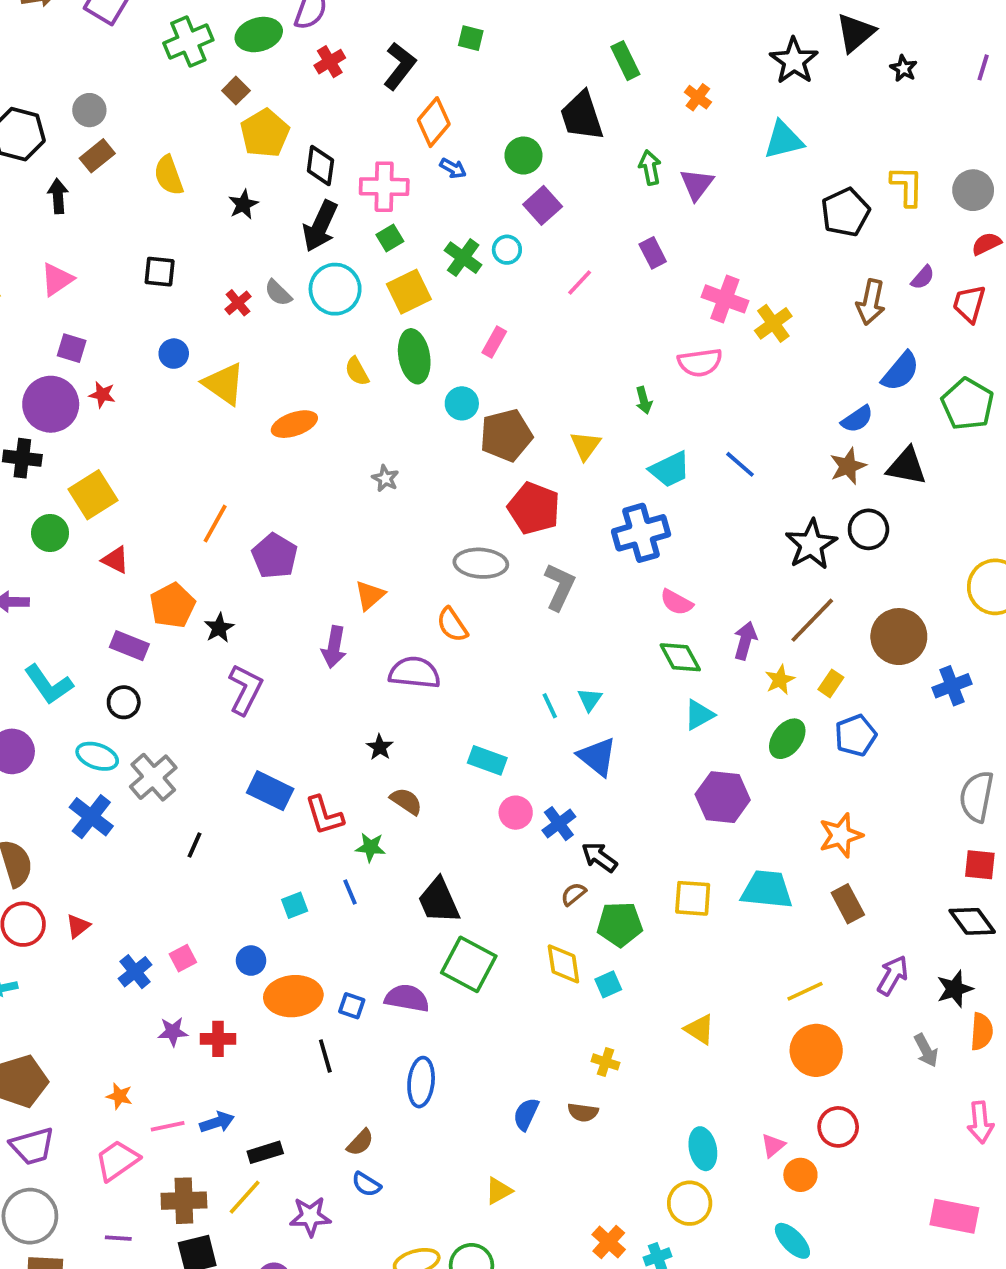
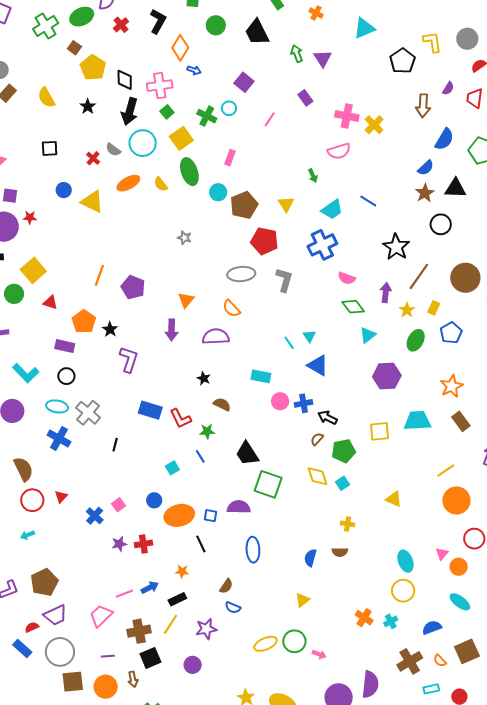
green circle: (523, 156) -> (216, 25), moved
orange ellipse: (294, 424) -> (128, 183), moved
black star: (811, 544) -> (396, 247), moved
blue cross: (559, 824) -> (304, 403), turned 36
orange star: (119, 1096) -> (182, 571), moved

